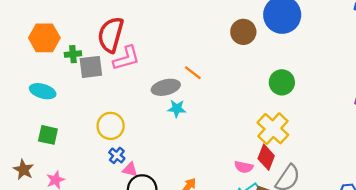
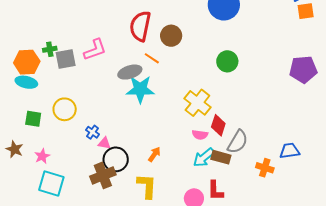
brown circle: (243, 32) -> (171, 36), moved
red semicircle: (111, 35) -> (140, 26), moved
orange hexagon: (44, 38) -> (27, 62), moved
cyan star: (177, 109) -> (140, 89), size x1.8
yellow circle: (111, 126) -> (65, 109), moved
yellow cross: (273, 129) -> (197, 103), moved

